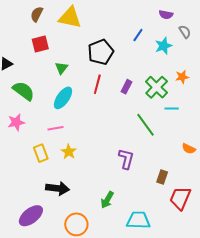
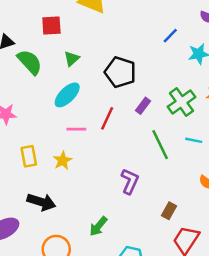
black pentagon: (101, 52) -> (120, 72), moved, turned 30
red line: (97, 84) -> (107, 118), moved
purple rectangle: (127, 87) -> (143, 106), moved
green semicircle: (24, 91) -> (30, 62), moved
cyan line: (172, 108) -> (194, 140), moved
pink line: (56, 128) -> (76, 129), moved

